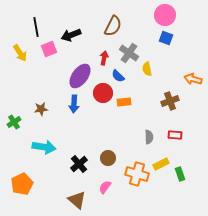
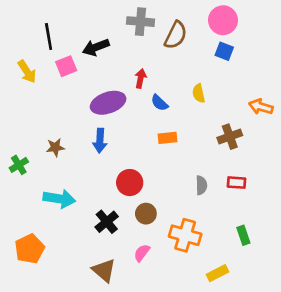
brown semicircle: (113, 26) -> (176, 35), moved
gray cross: (129, 53) -> (140, 22), moved, turned -30
purple ellipse: (80, 76) -> (108, 103), turned 35
red circle: (103, 93) -> (130, 183), moved
yellow rectangle: (161, 164) -> (218, 273), moved

